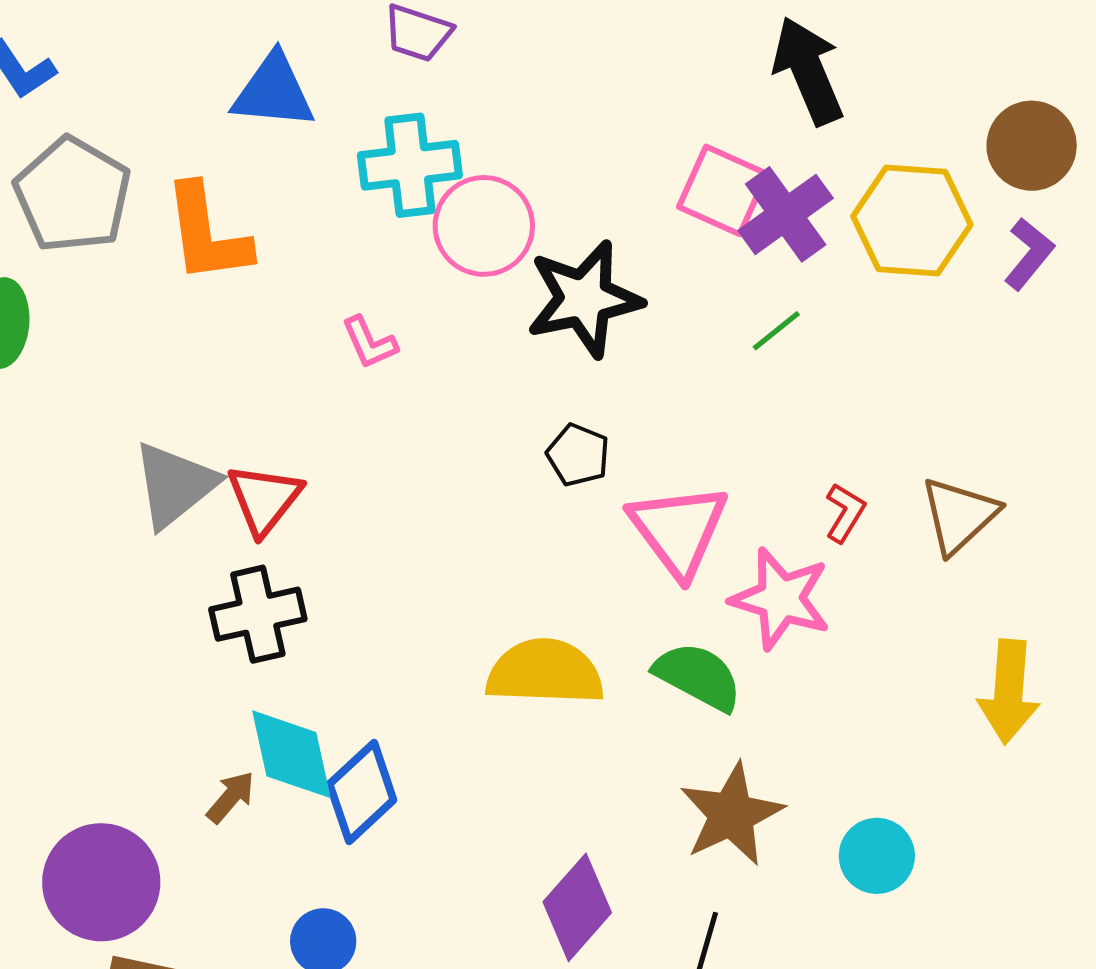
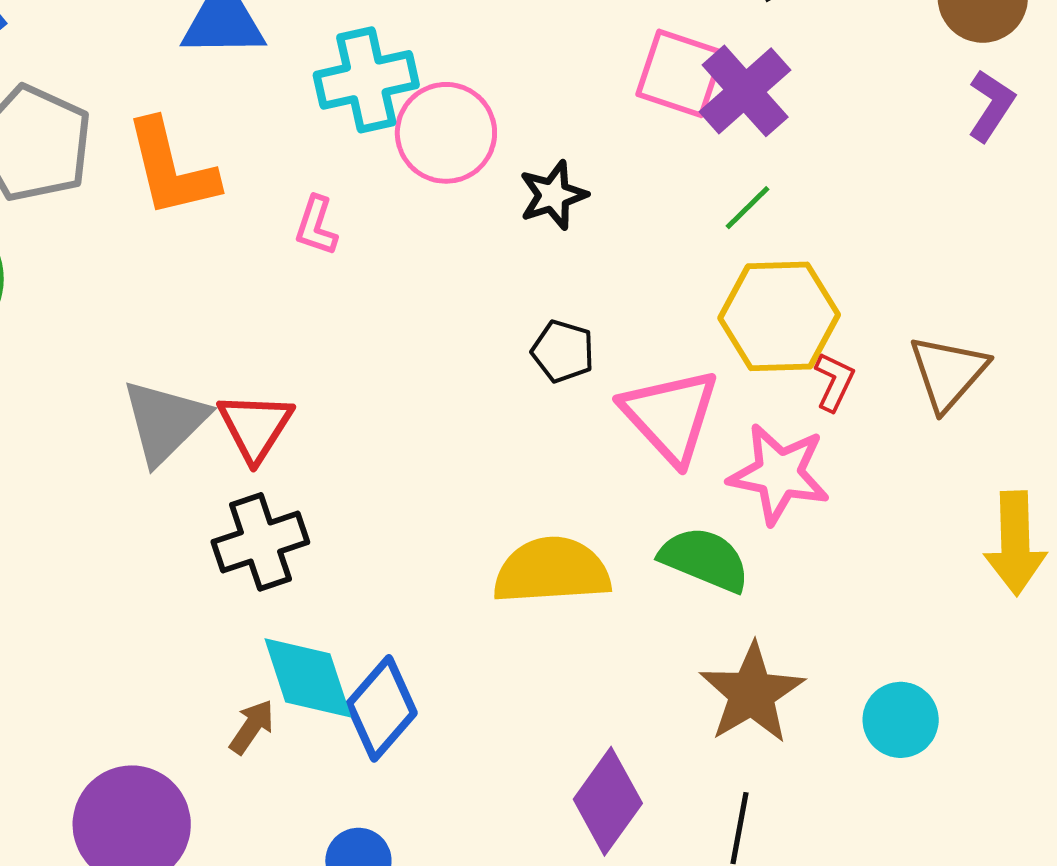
yellow hexagon: (912, 220) -> (779, 316), moved
black star: (584, 299) -> (553, 195), size x0.6
pink L-shape: (369, 343) -> (316, 226), moved, turned 48

